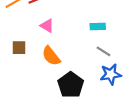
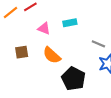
cyan rectangle: (98, 26) -> (70, 23), moved

